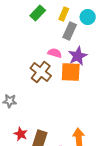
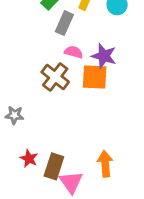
gray rectangle: (70, 31) -> (64, 23), moved
purple star: (78, 56) -> (104, 56), turned -30

